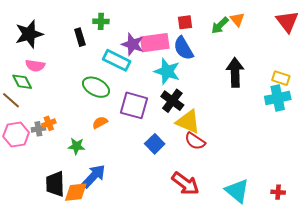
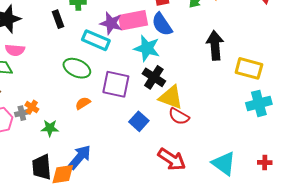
yellow rectangle: (281, 78) -> (249, 68), moved, size x1.5
cyan cross: (278, 98) -> (259, 103), moved
orange cross: (49, 123) -> (32, 107), turned -32
green star: (76, 146) -> (50, 128), moved

